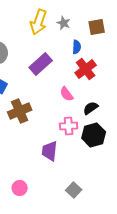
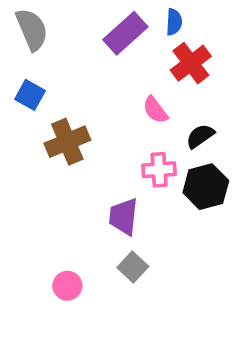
purple rectangle: (41, 64) -> (125, 33), moved
gray square: (74, 190) -> (133, 267), moved

